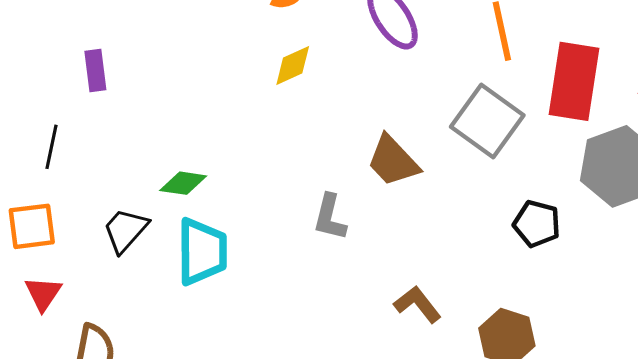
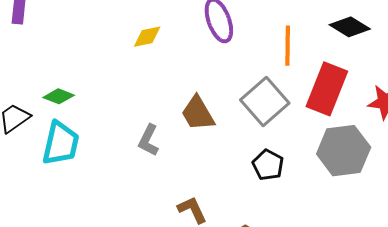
black pentagon: (537, 224) -> (268, 165), moved

